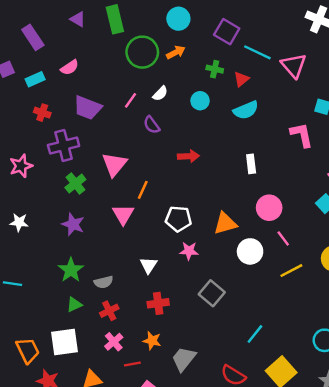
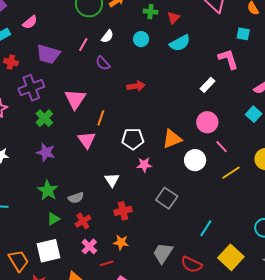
white rectangle: (251, 164) -> (207, 85), moved, turned 56
gray trapezoid: (184, 359) -> (163, 253), moved

